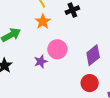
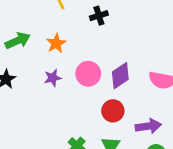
orange star: (43, 22) -> (56, 43), moved
pink circle: (57, 49) -> (88, 74), moved

